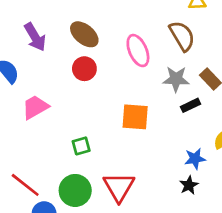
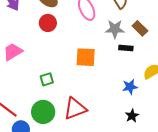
black rectangle: (191, 105) -> (126, 48), turned 32
black star: (189, 185) -> (132, 116), moved
red triangle: (119, 187) -> (75, 109), turned 40

